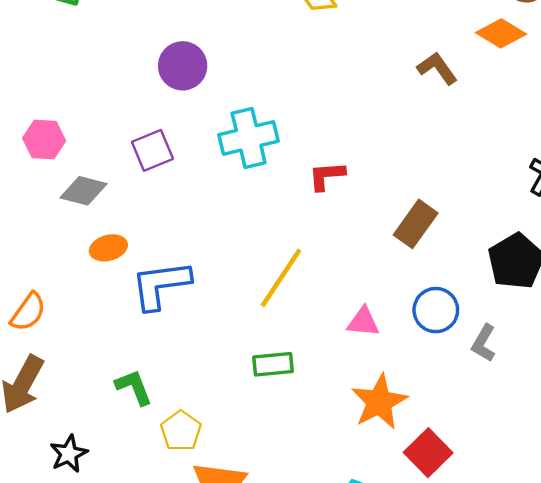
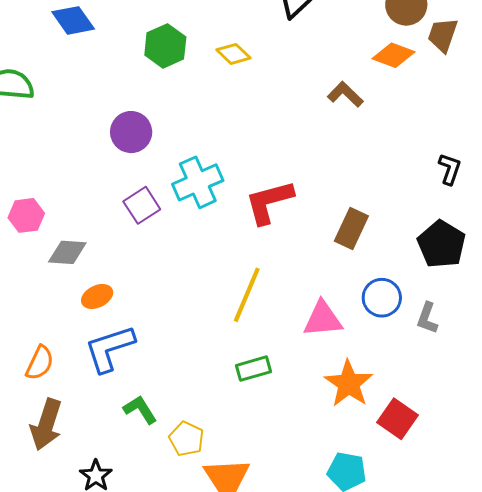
purple square: (152, 150) -> (142, 205), moved
red L-shape: (327, 176) -> (269, 202), size x1.6
blue L-shape: (161, 285) -> (110, 348), moved
pink triangle: (363, 322) -> (323, 319), size x1.4

